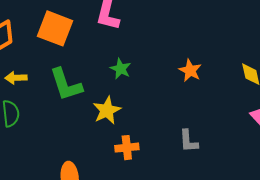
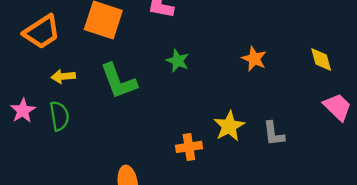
yellow star: (107, 110) -> (229, 126), moved
gray L-shape: (189, 141) -> (274, 134), moved

